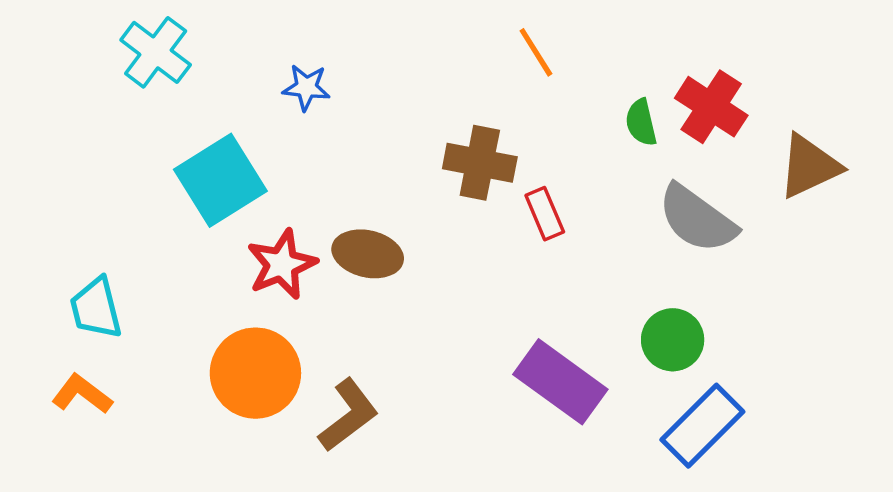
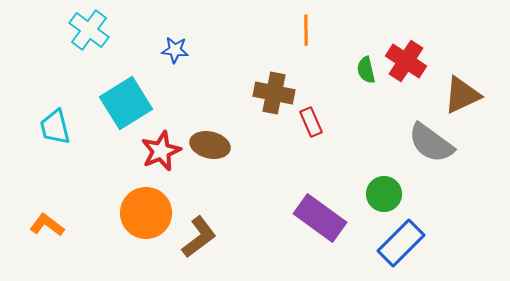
orange line: (536, 52) -> (306, 30), turned 32
gray semicircle: (697, 219) -> (431, 143), moved
cyan trapezoid: (96, 308) -> (55, 127), moved

